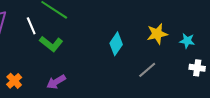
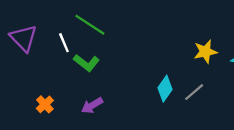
cyan diamond: (116, 44) -> (165, 89), moved

